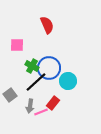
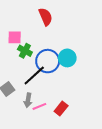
green cross: (32, 66) -> (25, 51), moved
cyan circle: (68, 81) -> (67, 58), moved
red rectangle: (53, 103) -> (61, 109), moved

